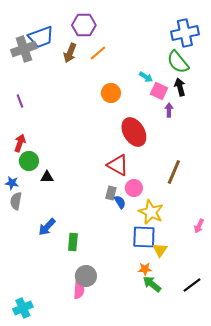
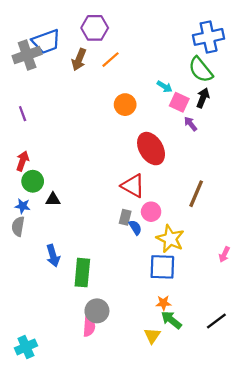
black arrow: (180, 87) -> (203, 98), turned 36
purple arrow: (169, 110) -> (190, 124), turned -40
blue star: (12, 183) -> (23, 206), moved
blue arrow: (47, 227) -> (53, 256), turned -60
green rectangle: (73, 242) -> (82, 273), size x1.4
yellow triangle: (160, 250) -> (152, 336), moved

